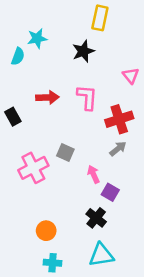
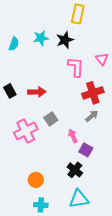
cyan star: (37, 38) -> (41, 38), moved
red arrow: (47, 97) -> (37, 92), moved
pink L-shape: (87, 97) -> (76, 67), moved
gray square: (65, 153) -> (51, 119), turned 32

